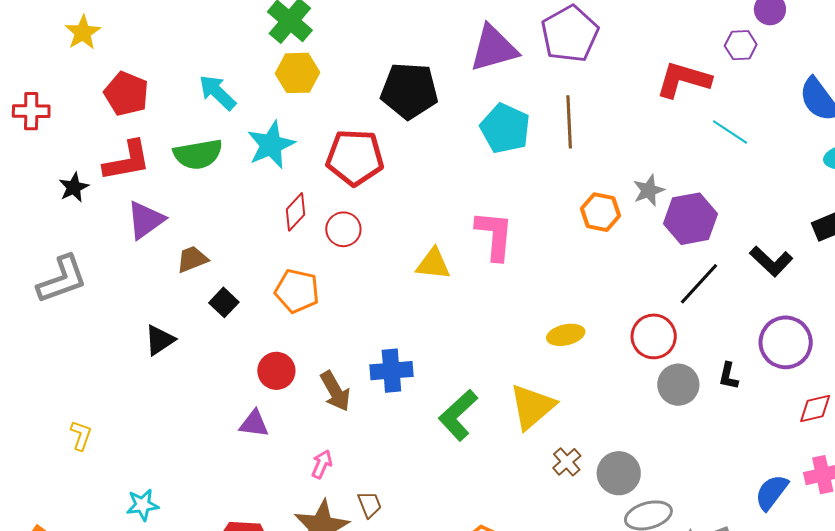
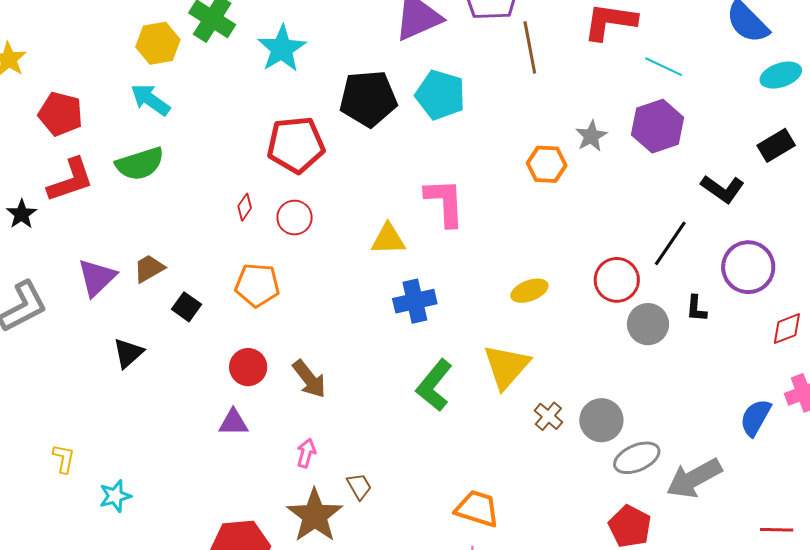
yellow hexagon: (298, 73) -> (158, 43), moved
black pentagon: (409, 91) -> (368, 99), moved
brown line: (569, 122) -> (530, 47), moved
cyan star: (271, 145) -> (282, 49), moved
red diamond: (296, 212) -> (245, 207), size x0.7
purple hexagon: (690, 219) -> (658, 126), moved
purple triangle: (145, 220) -> (97, 278), moved
black line: (699, 284) -> (670, 243), moved
blue cross: (391, 371) -> (415, 301), moved
cyan star: (142, 505) -> (115, 496), moved

